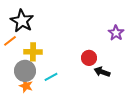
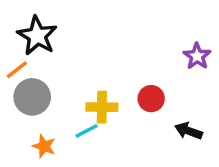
yellow cross: (33, 52) -> (102, 107), moved
gray circle: (25, 71) -> (32, 97), moved
black arrow: (102, 72) -> (189, 131), moved

